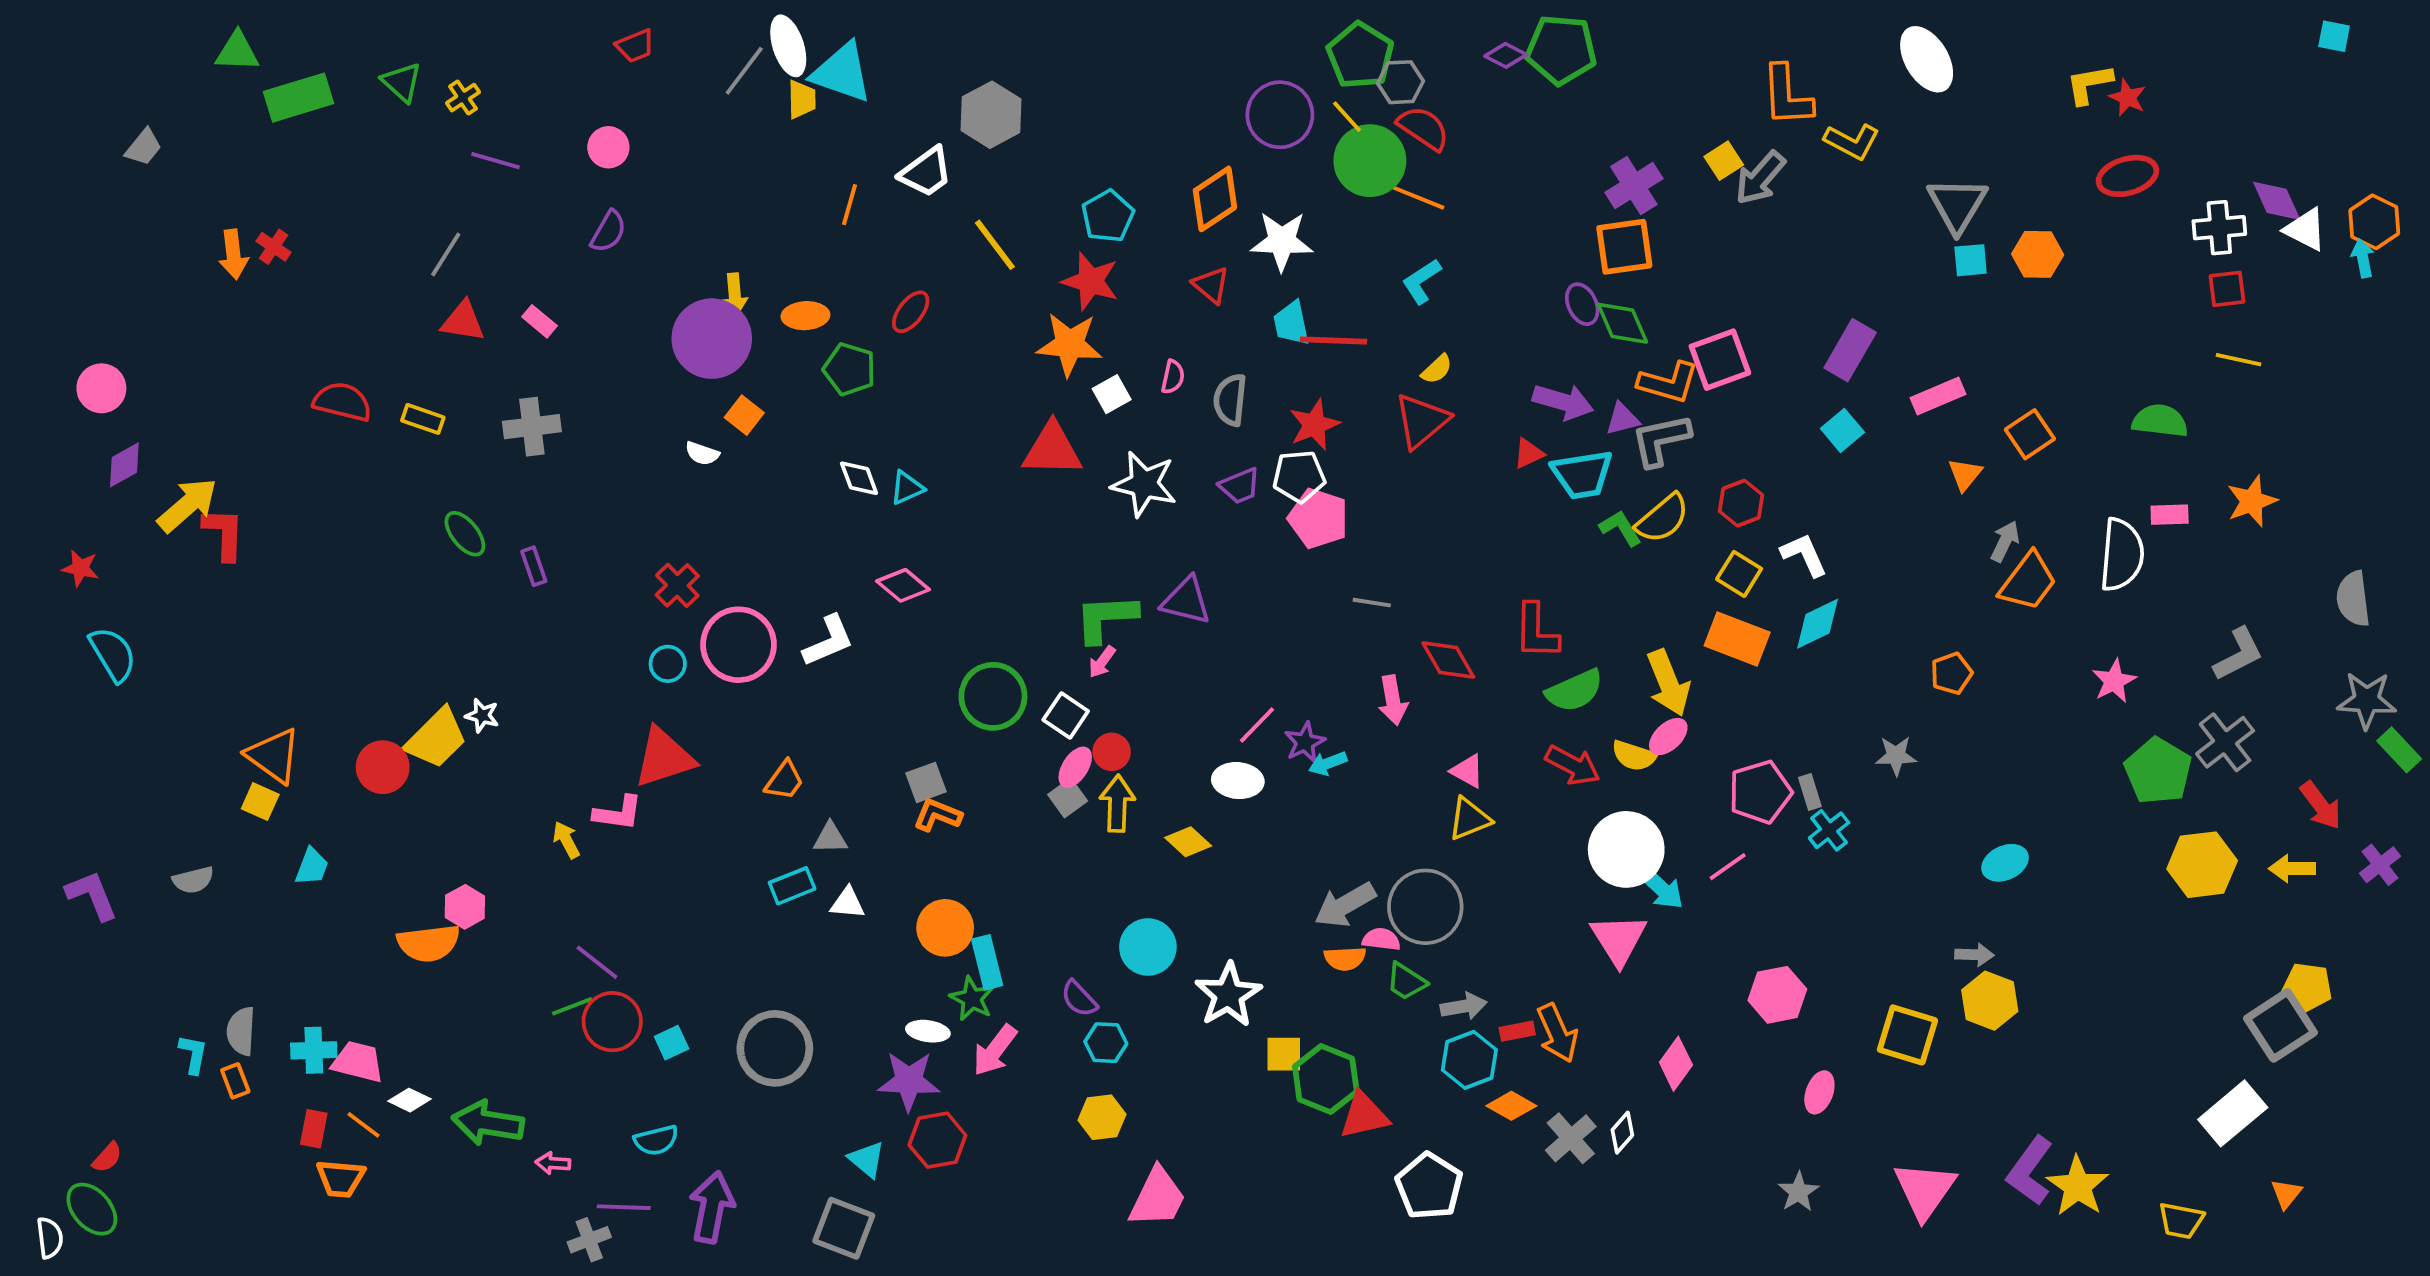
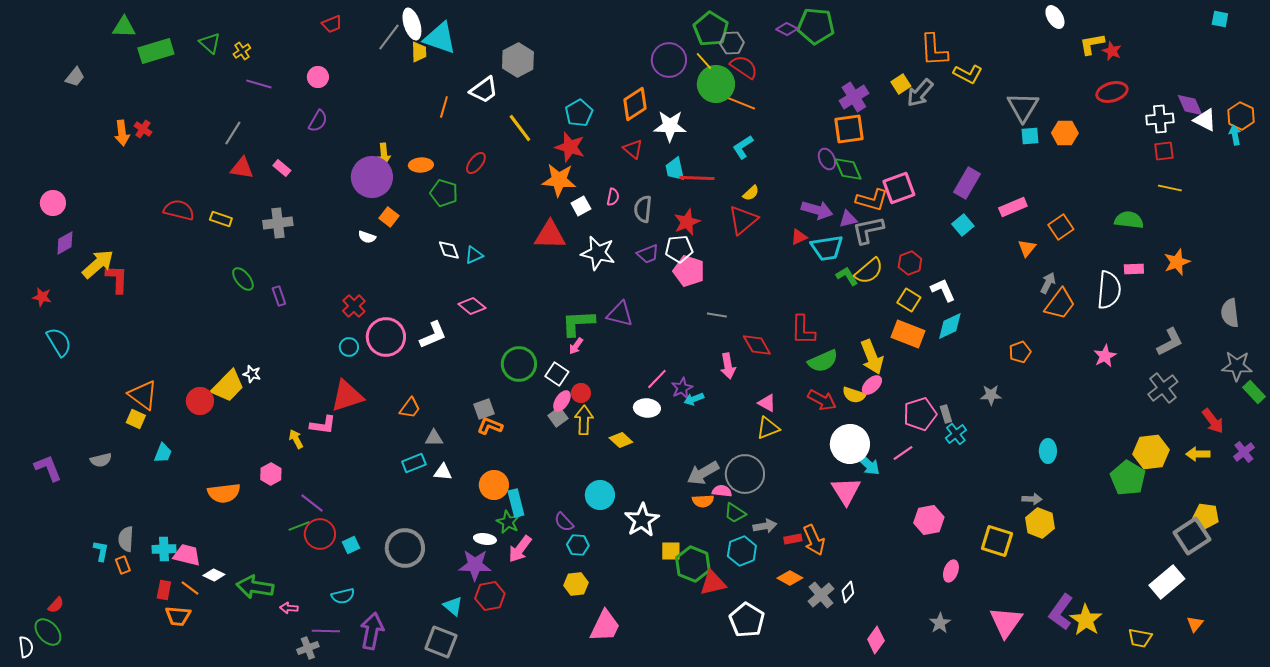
white ellipse: (1927, 59) -> (1055, 17), moved, size x0.7
green pentagon: (2158, 771) -> (1128, 478), moved
cyan ellipse: (2005, 863) -> (1048, 451), turned -65
pink hexagon: (465, 907) -> (271, 474), moved
cyan hexagon: (1469, 1060) -> (742, 551), moved
pink diamond: (1676, 1064) -> (876, 640), moved

